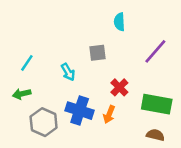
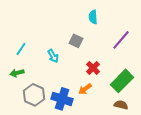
gray square: (98, 53) -> (76, 41), turned 32
green rectangle: (157, 104) -> (122, 81), turned -55
blue cross: (80, 111) -> (62, 99), moved
orange arrow: (109, 114) -> (85, 89), turned 32

